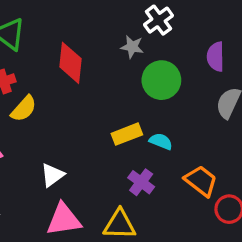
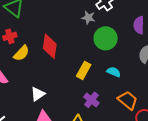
red diamond: (71, 63) -> (50, 46), moved
yellow rectangle: (127, 134) -> (84, 70), turned -42
cyan semicircle: (161, 141) -> (114, 72), moved

